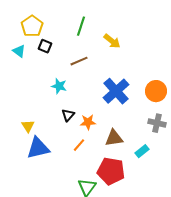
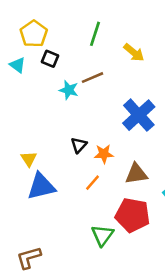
cyan star: (59, 86) -> (69, 90), moved

